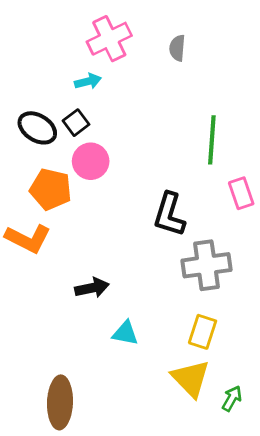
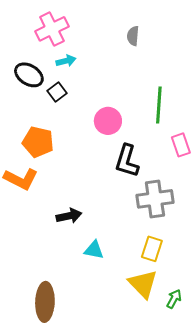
pink cross: (109, 39) -> (52, 29), moved
black ellipse: (37, 128) -> (29, 75), moved
pink circle: (91, 161) -> (108, 121), moved

